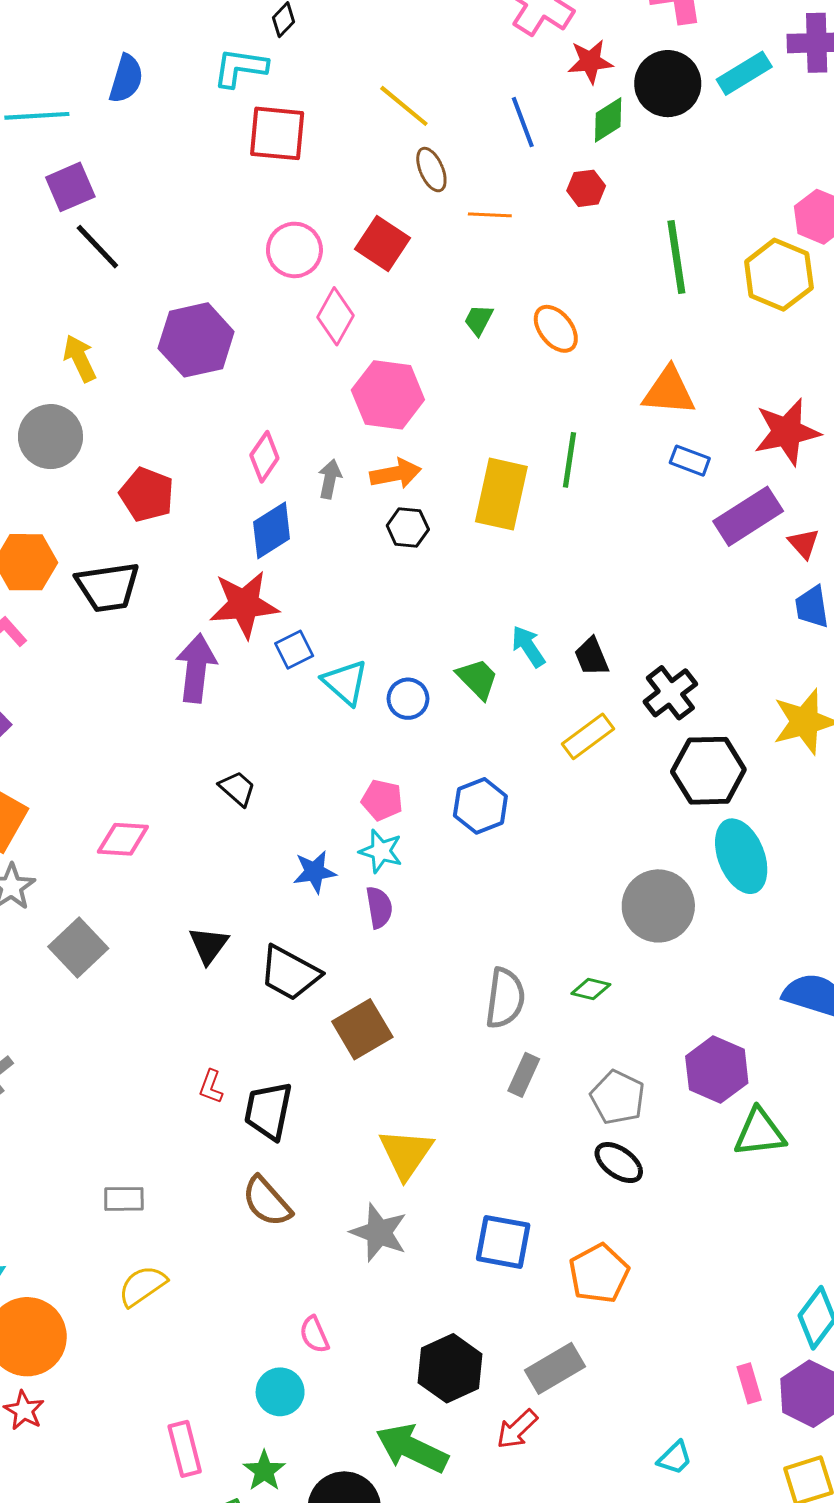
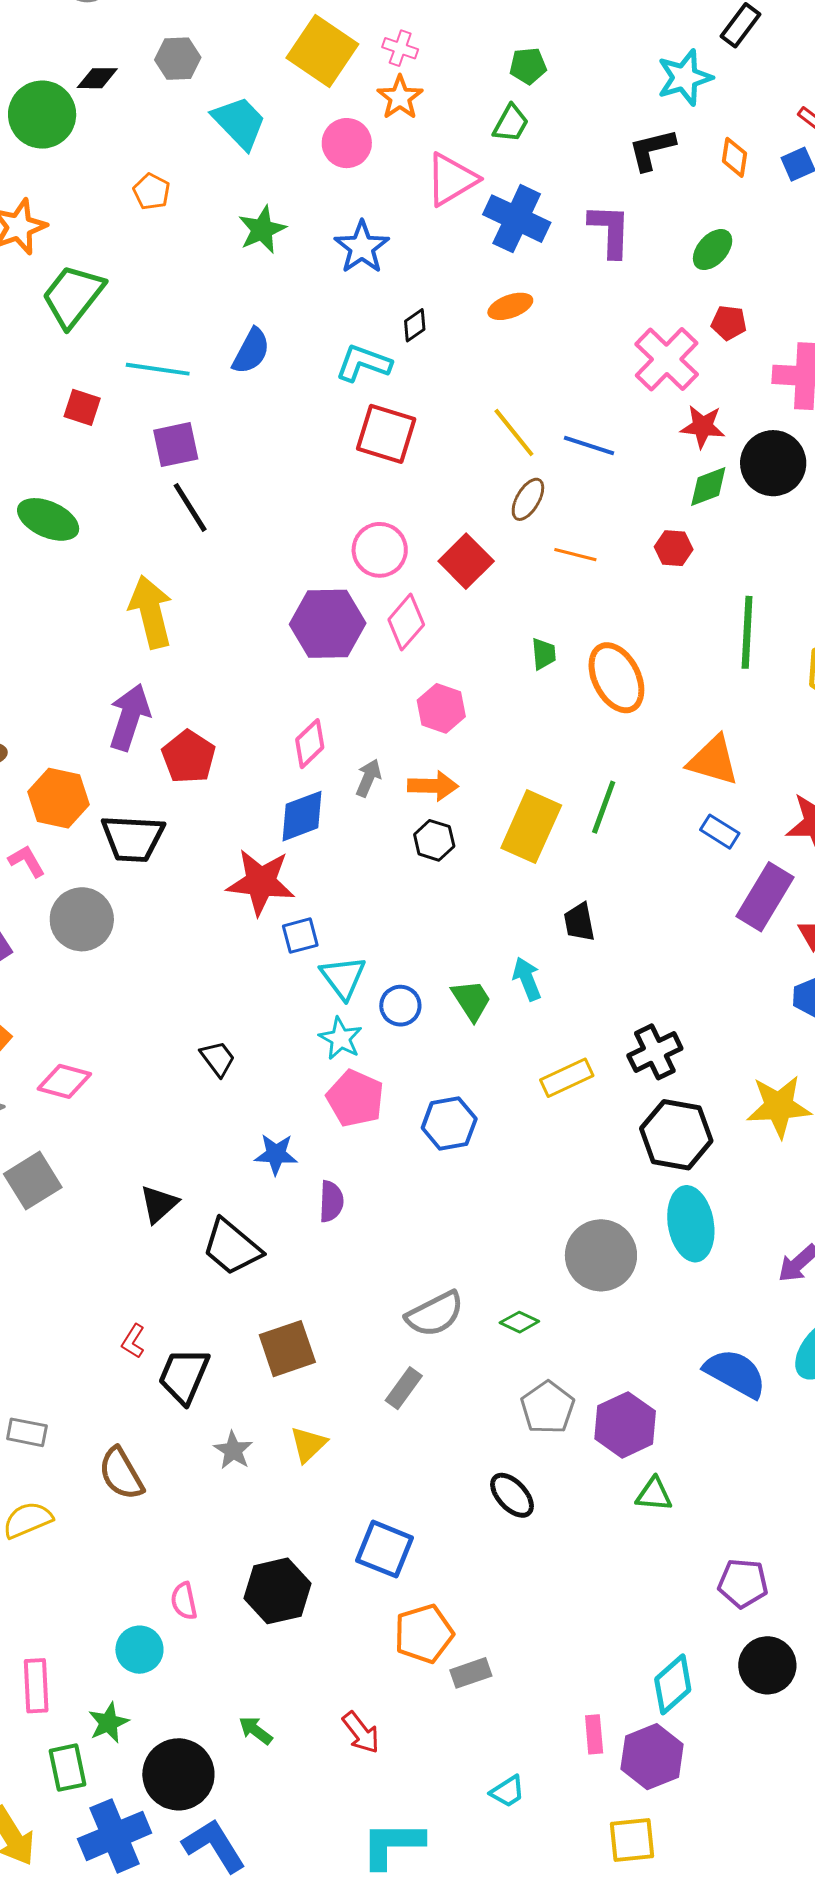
blue line: (523, 122) -> (589, 446), moved, turned -63
brown ellipse: (431, 170) -> (528, 499), turned 42
green trapezoid: (479, 320) -> (544, 654), turned 136
orange ellipse: (556, 329) -> (616, 678), size x1.4
purple hexagon: (196, 340) -> (328, 624), moved
yellow arrow: (80, 358) -> (151, 612), size x1.5
pink hexagon: (388, 395) -> (441, 708), size x0.7
gray circle: (50, 437) -> (82, 919), moved
purple rectangle: (748, 516) -> (765, 897), turned -38
black trapezoid: (591, 657) -> (579, 922), moved
purple arrow: (196, 668) -> (130, 717), moved
pink pentagon: (382, 800) -> (355, 1098), size x1.4
pink diamond: (123, 839) -> (64, 1081), moved
cyan star: (381, 851) -> (341, 1038), moved
gray semicircle: (505, 998) -> (435, 1314), turned 44
brown square: (362, 1029) -> (287, 1349), moved
gray rectangle: (524, 1075) -> (404, 1388), moved
gray pentagon: (618, 1097) -> (548, 1408), moved
green triangle: (760, 1133) -> (654, 1494), size x0.7
yellow triangle: (406, 1153) -> (308, 1444), size x0.7
brown semicircle: (267, 1202) -> (121, 1474), moved
gray star: (379, 1233) -> (233, 1450), moved, size x0.7
orange pentagon: (599, 1273) -> (424, 1634), moved
black hexagon: (450, 1368) -> (278, 1591), moved
gray rectangle: (555, 1368) -> (471, 1673), moved, size x0.7
red arrow: (517, 1429) -> (361, 1733), turned -96
green arrow: (412, 1448) -> (256, 1730), size x0.5

